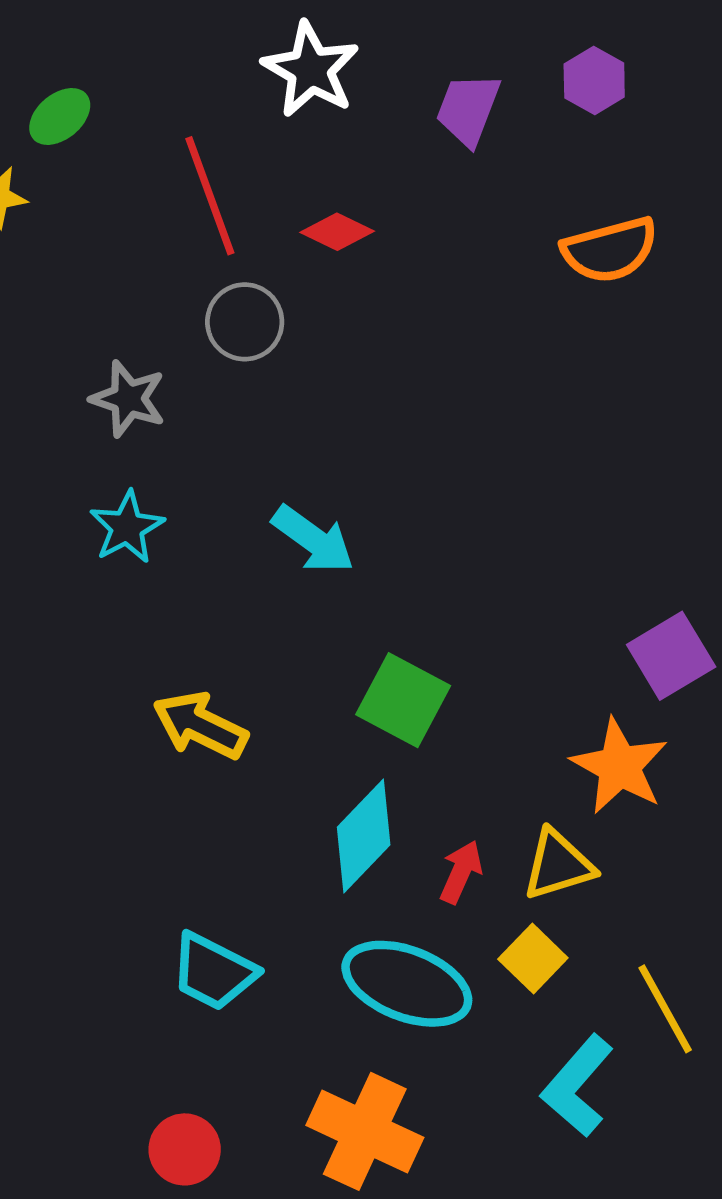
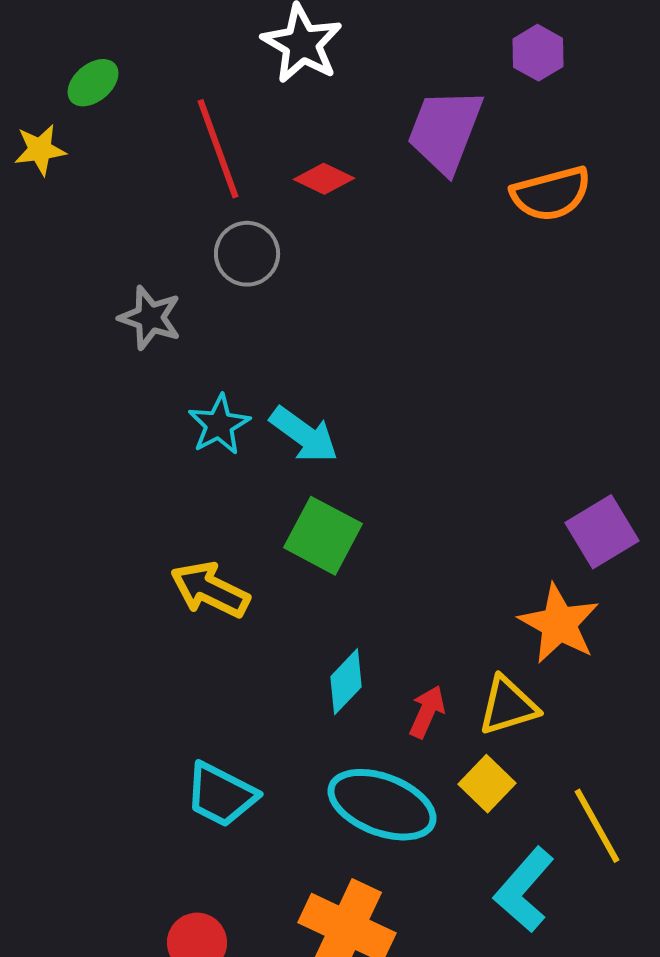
purple trapezoid: (468, 109) -> (445, 131), moved, size x1.4
cyan star: (127, 527) -> (219, 425), moved
green square: (403, 700) -> (323, 536), moved
cyan diamond: (364, 836) -> (346, 682), size x0.7

